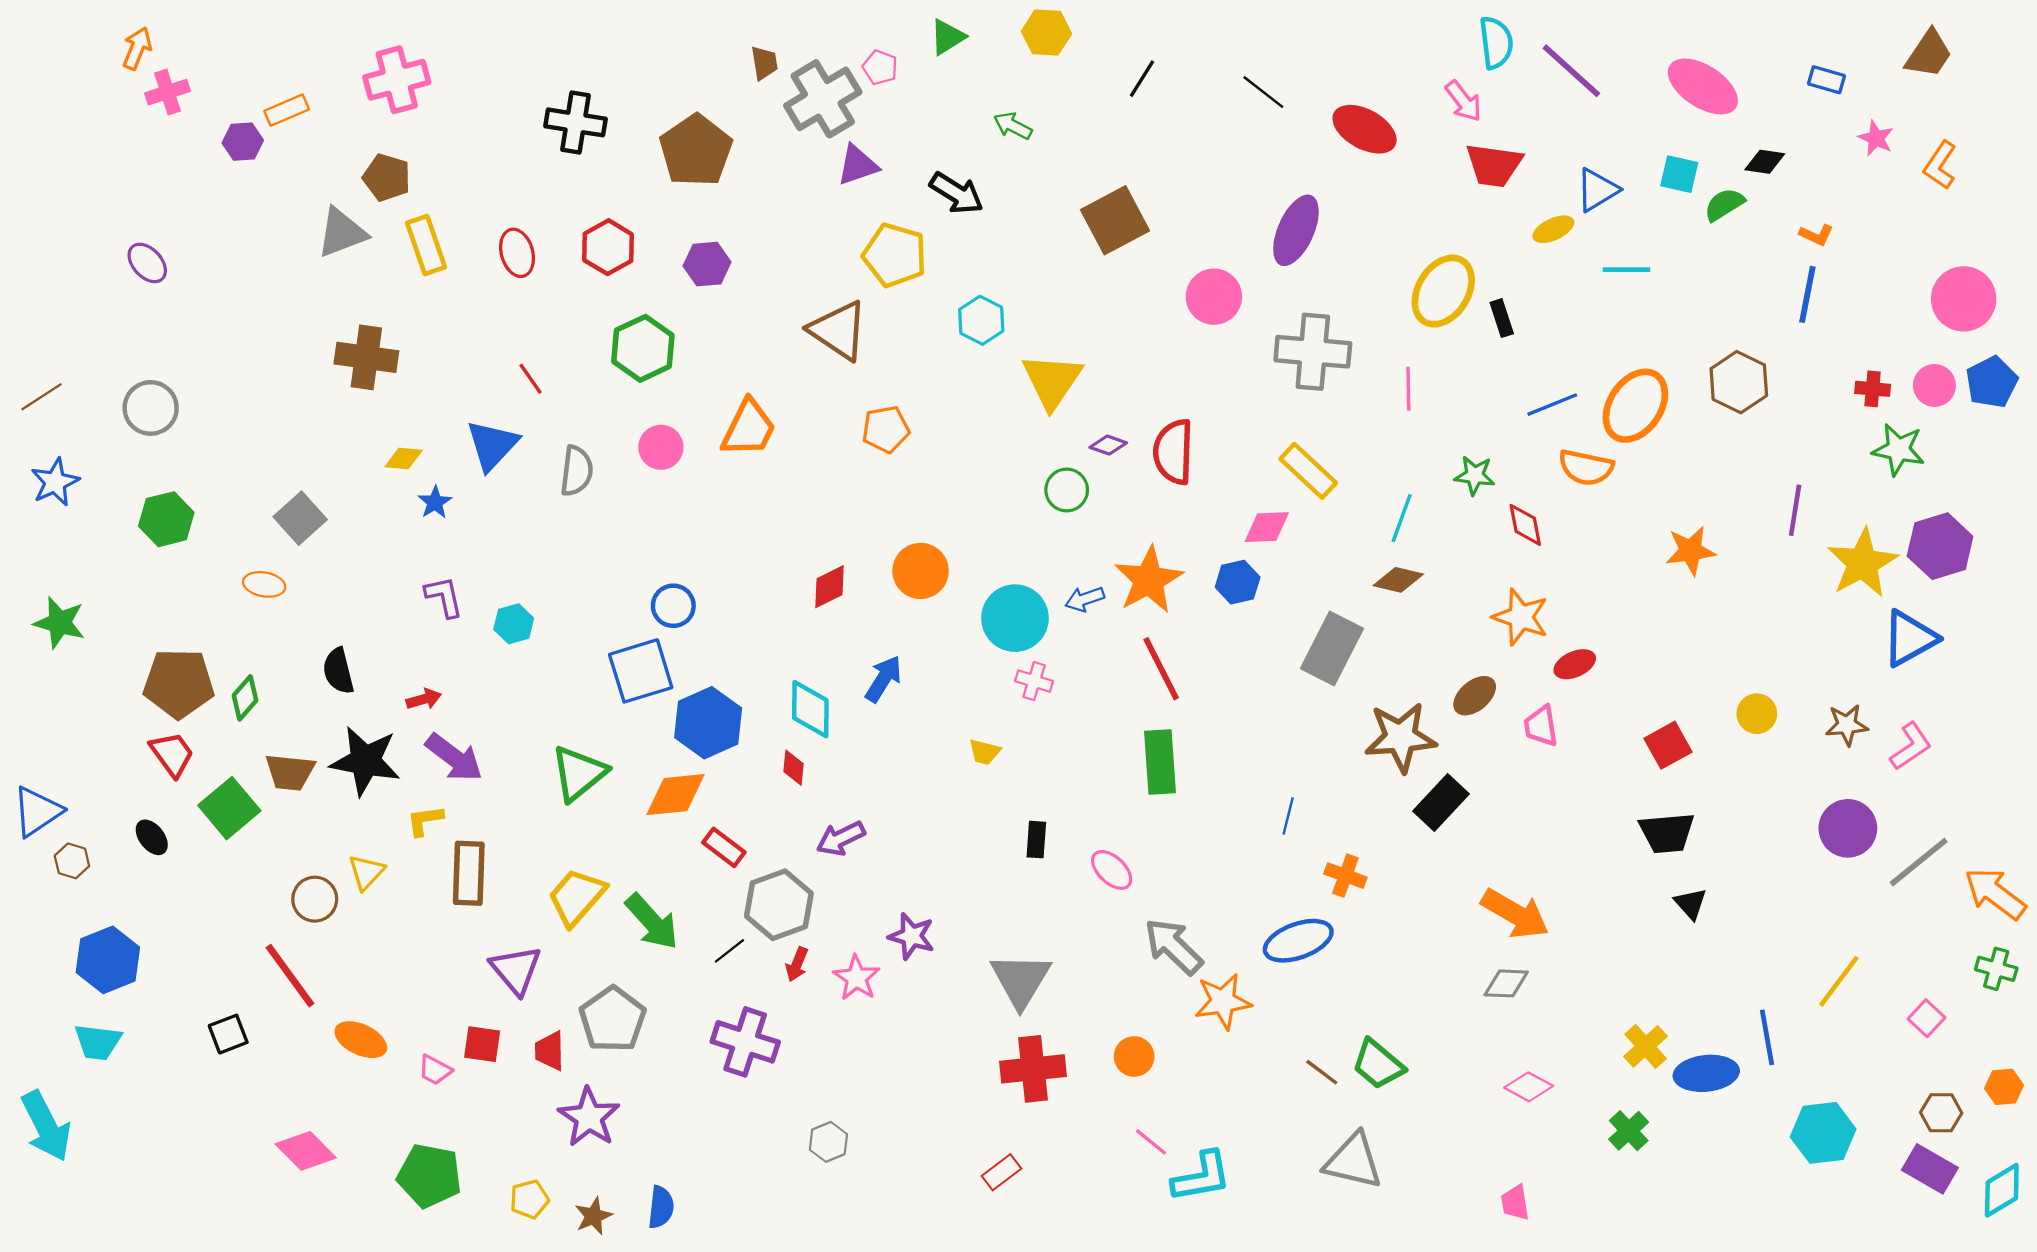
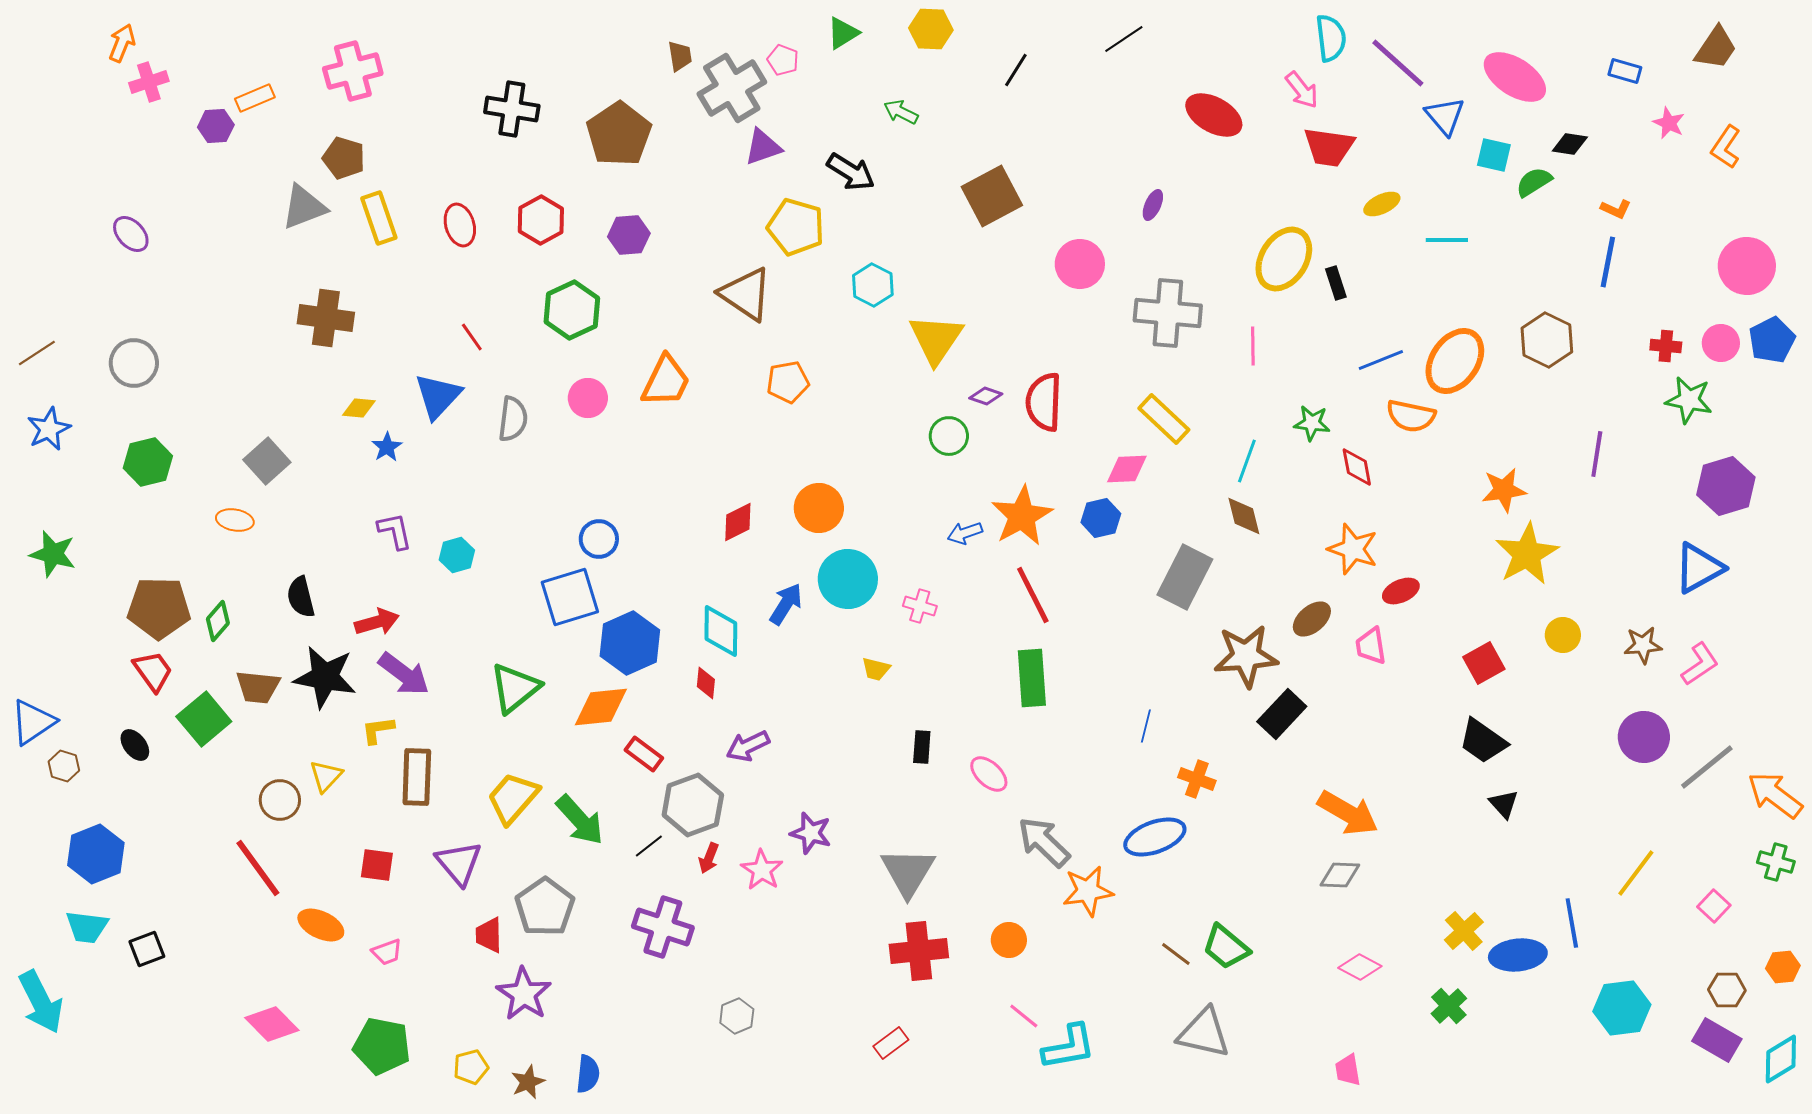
black line: (1263, 92) -> (1124, 39), moved, turned -72
blue triangle: (1597, 190) -> (1445, 116), moved, turned -39
purple ellipse: (1296, 230) -> (1153, 205), size x0.5
yellow star: (1862, 563) -> (1527, 554), moved
brown diamond: (1398, 580) -> (1244, 516), turned 63
cyan circle: (1015, 618) -> (848, 579), moved
red arrow: (424, 699) -> (377, 622), size x1.4
black trapezoid: (1667, 833) -> (1483, 741), turned 40
black square: (228, 1034) -> (147, 949), moved
red square: (482, 1044) -> (377, 865), moved
pink trapezoid: (435, 1070) -> (387, 952), turned -48

